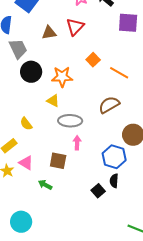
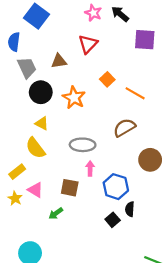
brown triangle: (49, 33) -> (59, 61), moved
orange star: (62, 77) -> (74, 98), turned 30
yellow triangle: (53, 101) -> (42, 123), moved
yellow semicircle: (26, 124) -> (35, 148), size x1.5
blue hexagon: (114, 157) -> (116, 187), moved
green arrow: (45, 185) -> (56, 213), turned -64

